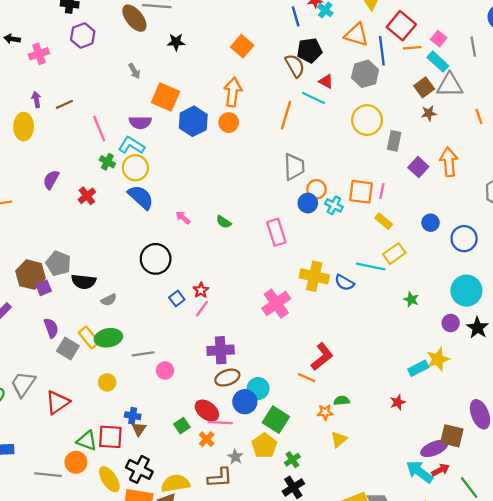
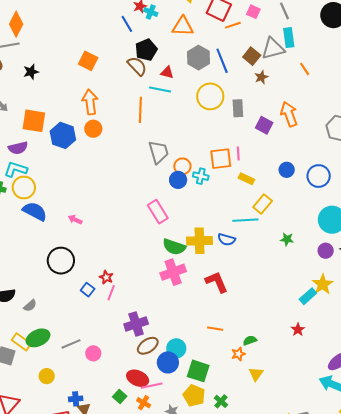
blue line: (382, 51) -> (222, 61), moved
cyan rectangle: (438, 62) -> (289, 38), moved, turned 54
green semicircle: (224, 222) -> (174, 247), moved, size x1.6
pink cross: (276, 304) -> (173, 272), turned 30
red L-shape: (322, 357) -> (217, 282), moved, turned -60

